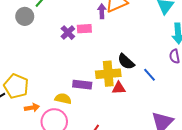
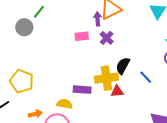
purple cross: (68, 33) -> (107, 38), moved
black semicircle: (126, 62) -> (123, 66), turned 78
yellow pentagon: (16, 86) -> (22, 81), moved

